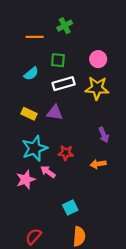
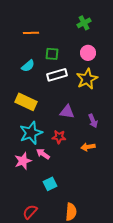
green cross: (65, 26) -> (84, 23), moved
yellow star: (97, 88) -> (87, 79), turned -30
purple triangle: (55, 113) -> (67, 112), moved
yellow rectangle: (29, 114) -> (26, 102), size x1.5
cyan square: (70, 207) -> (50, 184), moved

